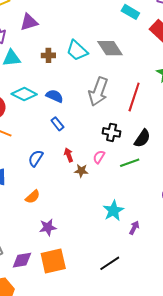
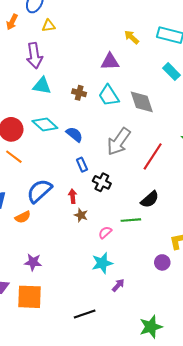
purple triangle: (29, 22) -> (110, 62), moved
blue rectangle: (57, 124) -> (82, 165), moved
black cross: (112, 132) -> (102, 182), moved
pink semicircle: (99, 157) -> (105, 232), moved
blue semicircle: (36, 158) -> (39, 191), size x1.5
orange semicircle: (33, 197) -> (23, 217), moved

